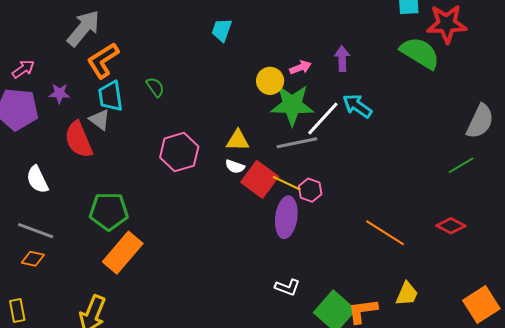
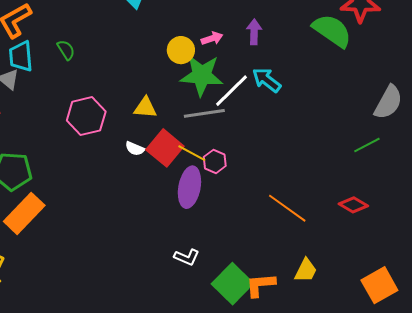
white semicircle: (235, 167) -> (135, 149), moved

